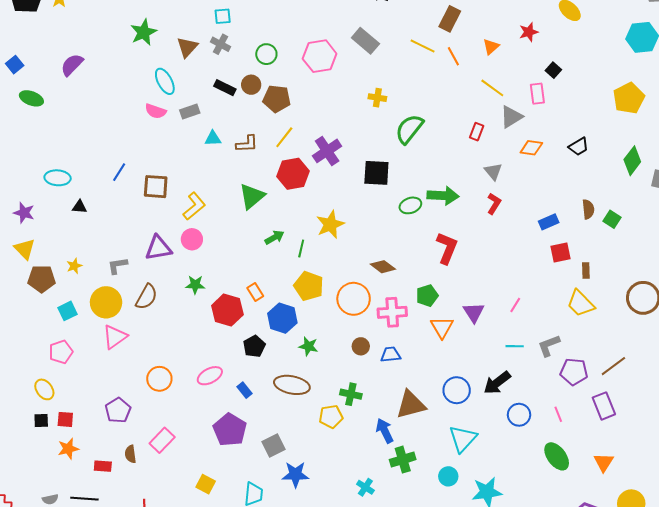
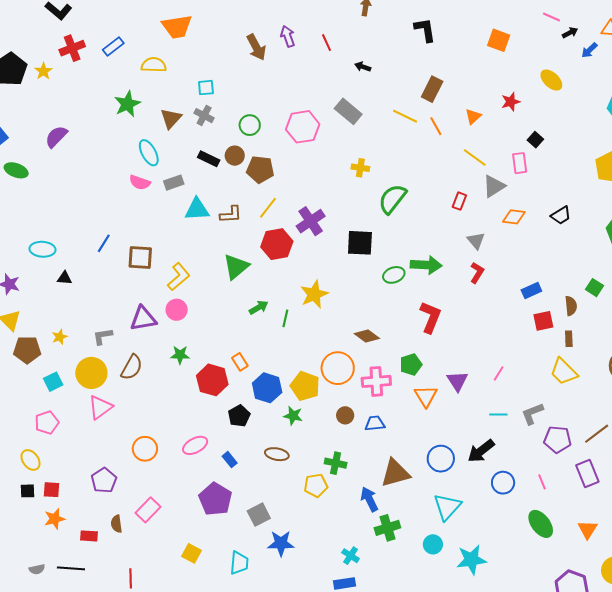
cyan triangle: (213, 139) -> (197, 209), size x1.5
brown semicircle: (588, 209) -> (571, 306), moved
yellow pentagon: (309, 286) -> (305, 386), moved
brown ellipse: (292, 385) -> (277, 454), size x0.7

